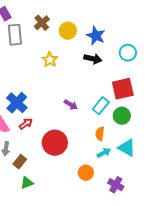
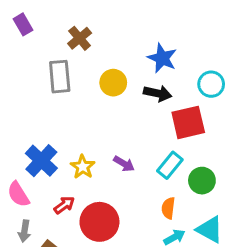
yellow circle: (68, 31) -> (113, 83), moved
gray rectangle: (15, 35) -> (60, 77), moved
yellow star: (50, 60) -> (83, 167), moved
red square: (123, 89) -> (188, 122), moved
red arrow: (26, 124) -> (64, 205), moved

